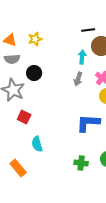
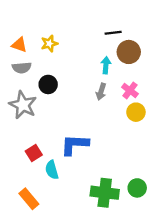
red square: (24, 117) -> (34, 153), moved, turned 32
blue L-shape: (88, 123) -> (75, 145), moved
green cross: (81, 163) -> (105, 193), size x1.6

